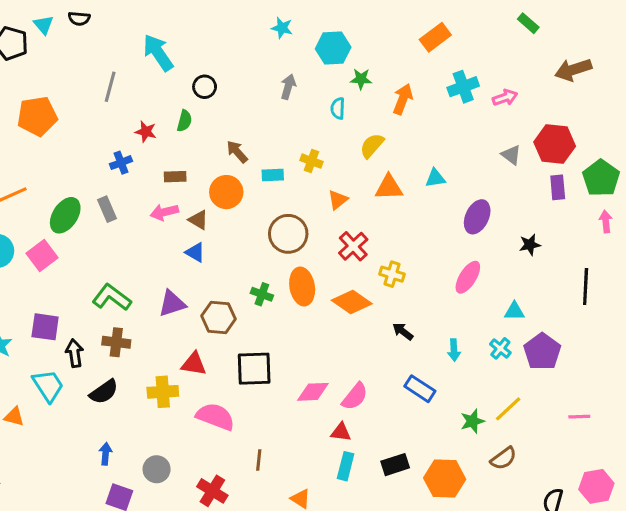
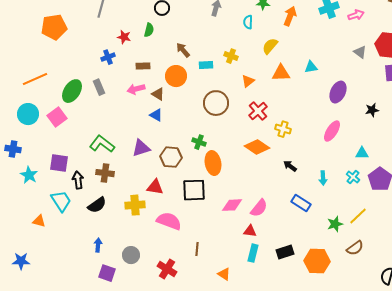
orange ellipse: (302, 287) -> (213, 163), moved

